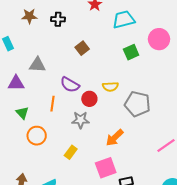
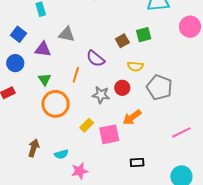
brown square: (82, 48) -> (122, 41), moved
green square: (131, 52) -> (144, 35), moved
red circle: (89, 99) -> (122, 88), moved
orange circle: (37, 136) -> (56, 104), size x1.4
pink square: (106, 168) -> (109, 134), moved

